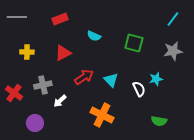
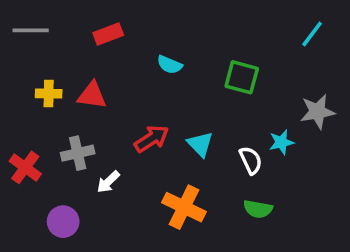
gray star: (173, 51) -> (317, 112), moved
red triangle: (63, 53) -> (92, 95), moved, turned 36
green semicircle: (159, 121) -> (258, 209), moved

